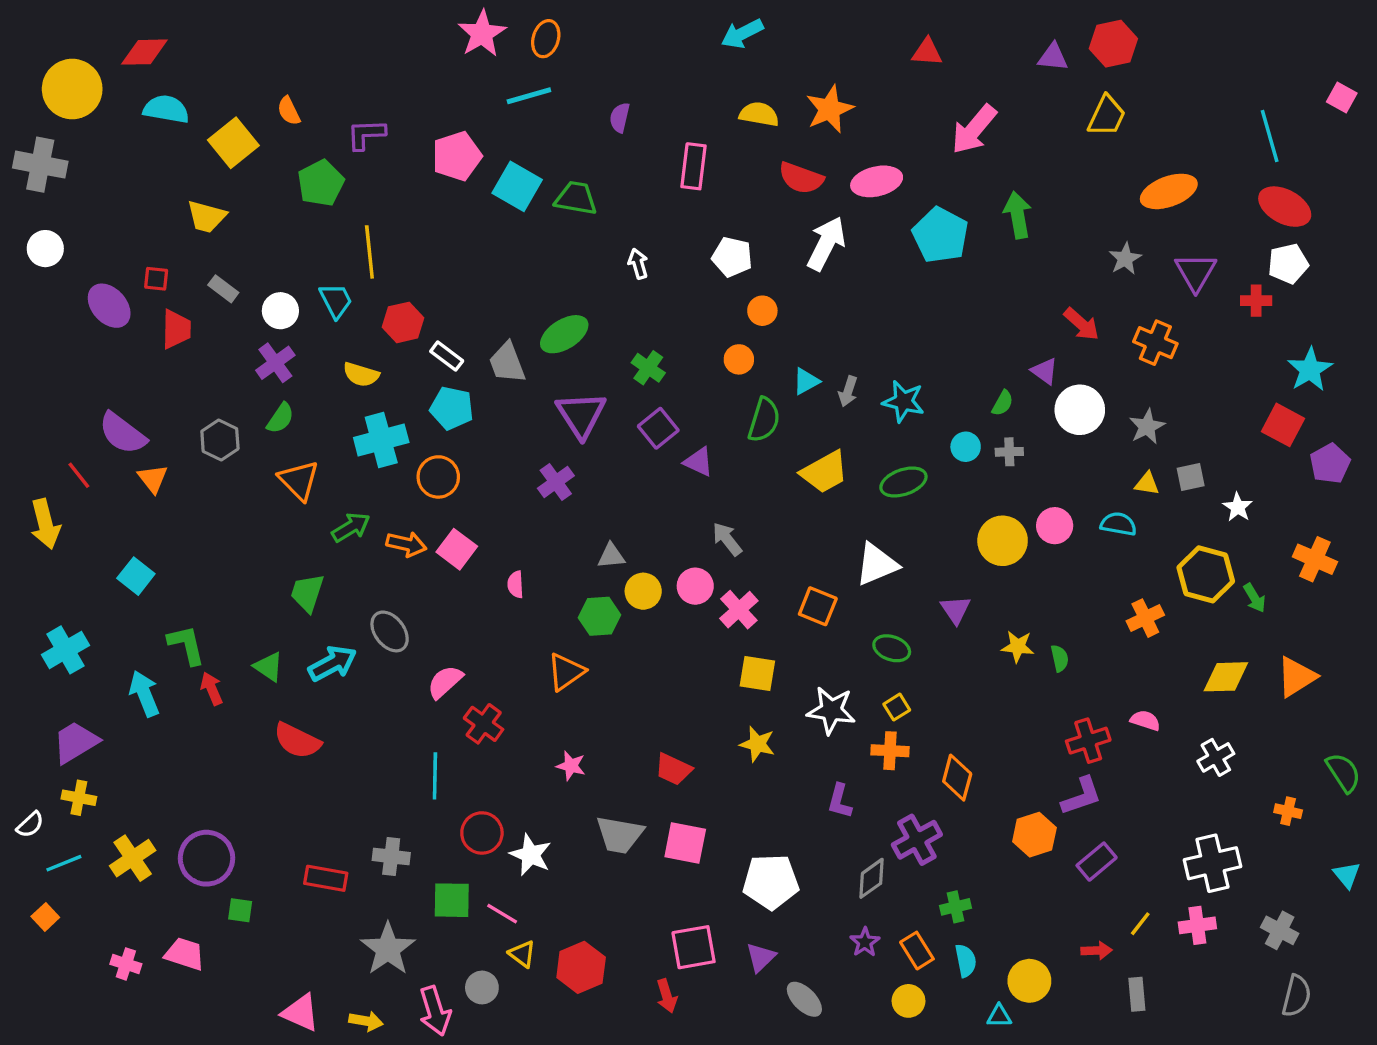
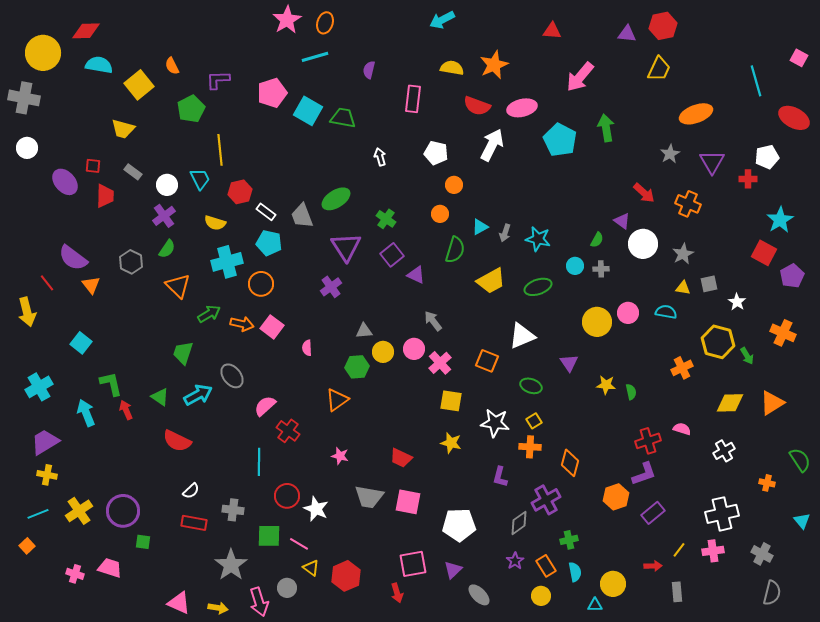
red ellipse: (1285, 207) -> (794, 118), moved
white semicircle: (30, 825) -> (191, 491), moved

